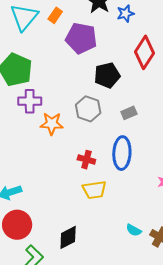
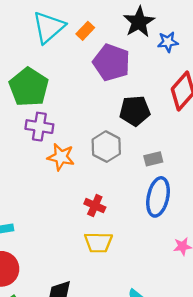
blue ellipse: (122, 153) -> (158, 197), moved

